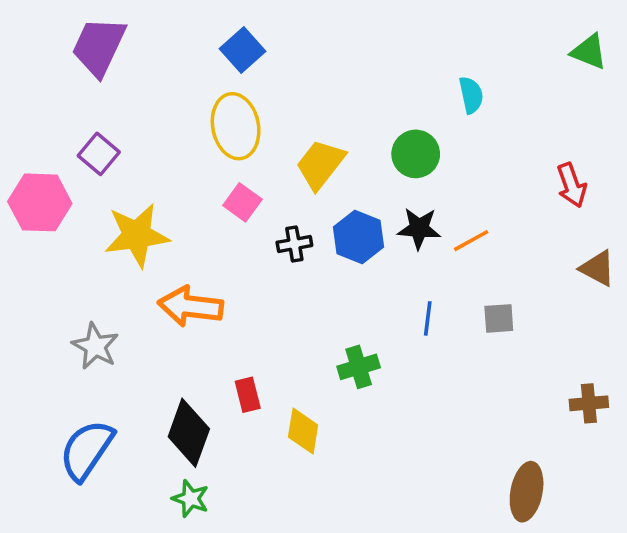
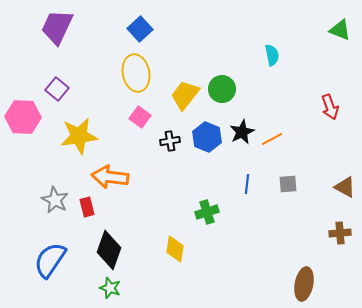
green circle: (416, 154) -> (222, 89), moved
black star: (419, 228) -> (242, 132), turned -30
brown triangle: (598, 268) -> (345, 187), moved
red rectangle: (248, 395) -> (87, 207), moved

